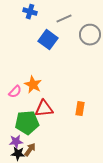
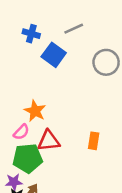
blue cross: (30, 12) -> (31, 34), moved
gray circle: (90, 35) -> (106, 62), moved
pink semicircle: (15, 92) -> (21, 132), moved

